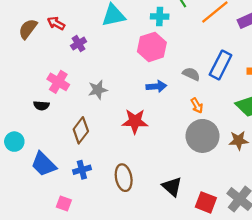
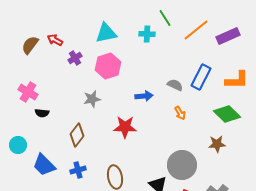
pink hexagon: (152, 47) -> (108, 66), moved
pink cross: (58, 82) -> (28, 92), moved
gray circle: (203, 136) -> (182, 165), moved

